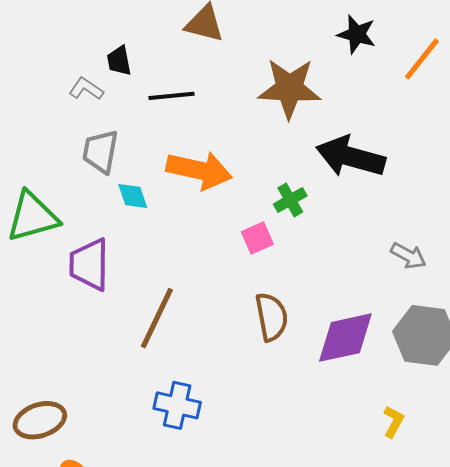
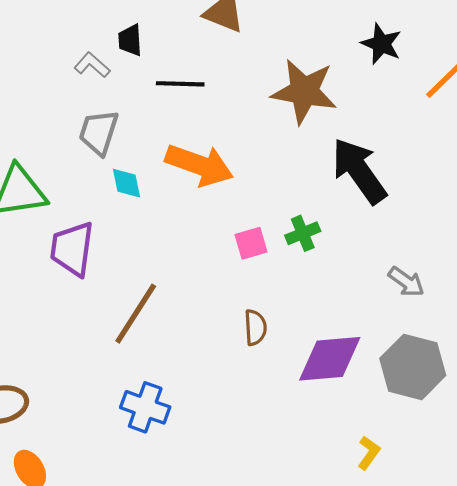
black arrow: (351, 157) -> (359, 171), turned 32
green cross: (290, 200) -> (303, 233), moved
brown semicircle: (272, 317) -> (255, 327), size x0.7

